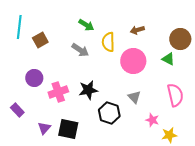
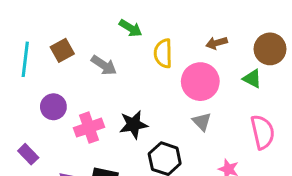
cyan line: (19, 27) -> (25, 59), moved
brown arrow: (137, 30) -> (217, 43), moved
gray arrow: (80, 50) -> (104, 65), moved
gray triangle: (134, 97) -> (202, 122), moved

